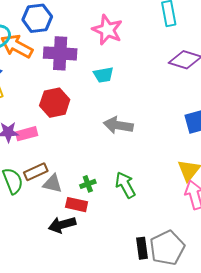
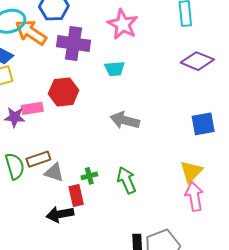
pink rectangle: (27, 134) -> (32, 108), moved
red rectangle: (77, 205) -> (76, 196), turned 60

